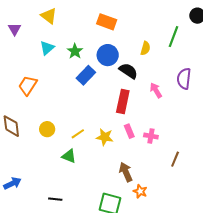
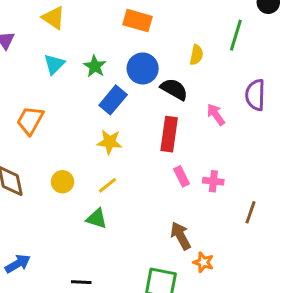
yellow star: (105, 137) -> (110, 142), moved

